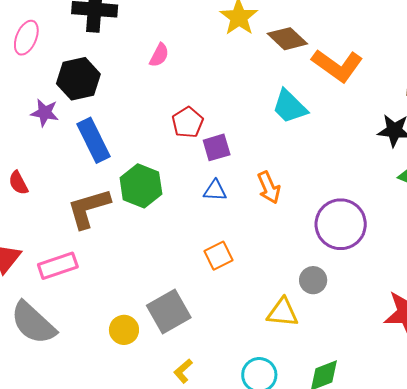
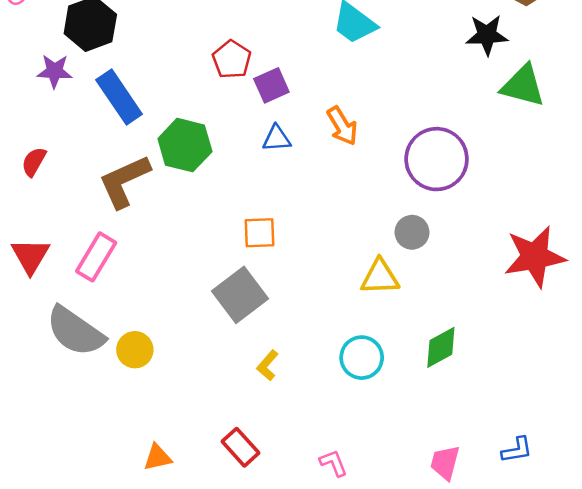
red semicircle: (18, 183) -> (34, 162), turned 65
orange square: (219, 256) -> (260, 233), moved, turned 32
pink rectangle: (58, 266) -> (96, 257), turned -33
yellow circle: (124, 330) -> (135, 350), moved

